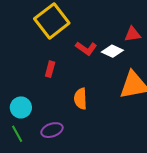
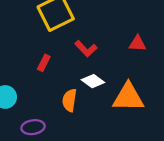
white diamond: (112, 51) -> (93, 81), moved

